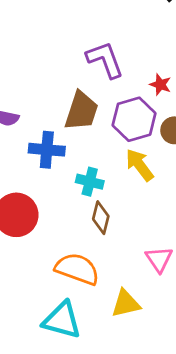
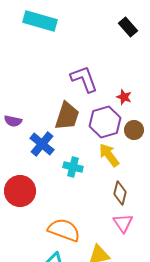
blue cross: (47, 150) -> (42, 144), turned 35
brown diamond: (101, 218) -> (120, 193), moved

